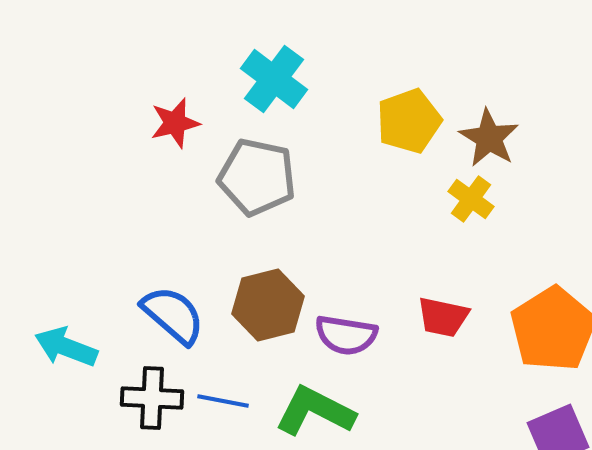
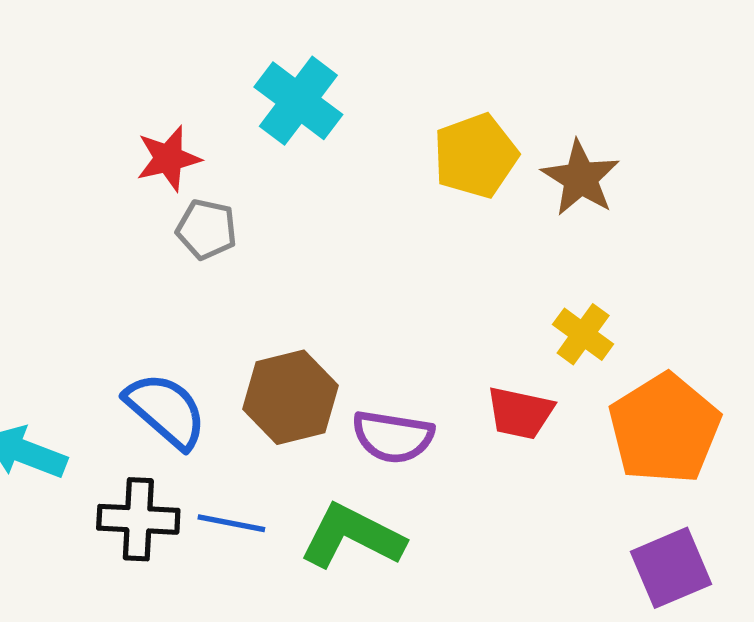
gray pentagon: (257, 177) -> (207, 229), moved, size x0.6
yellow cross: (471, 199) -> (583, 334), moved

